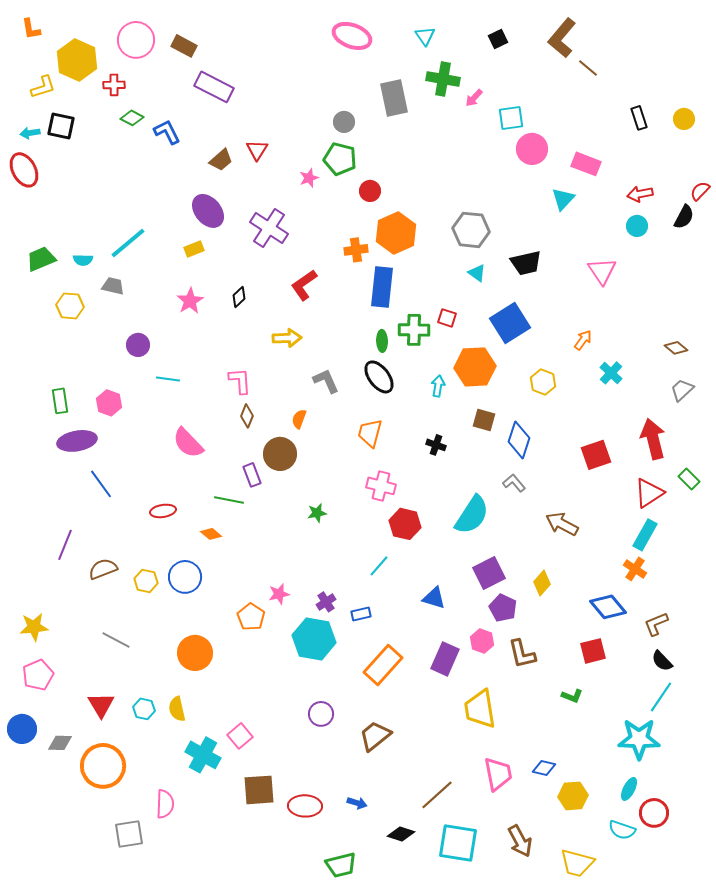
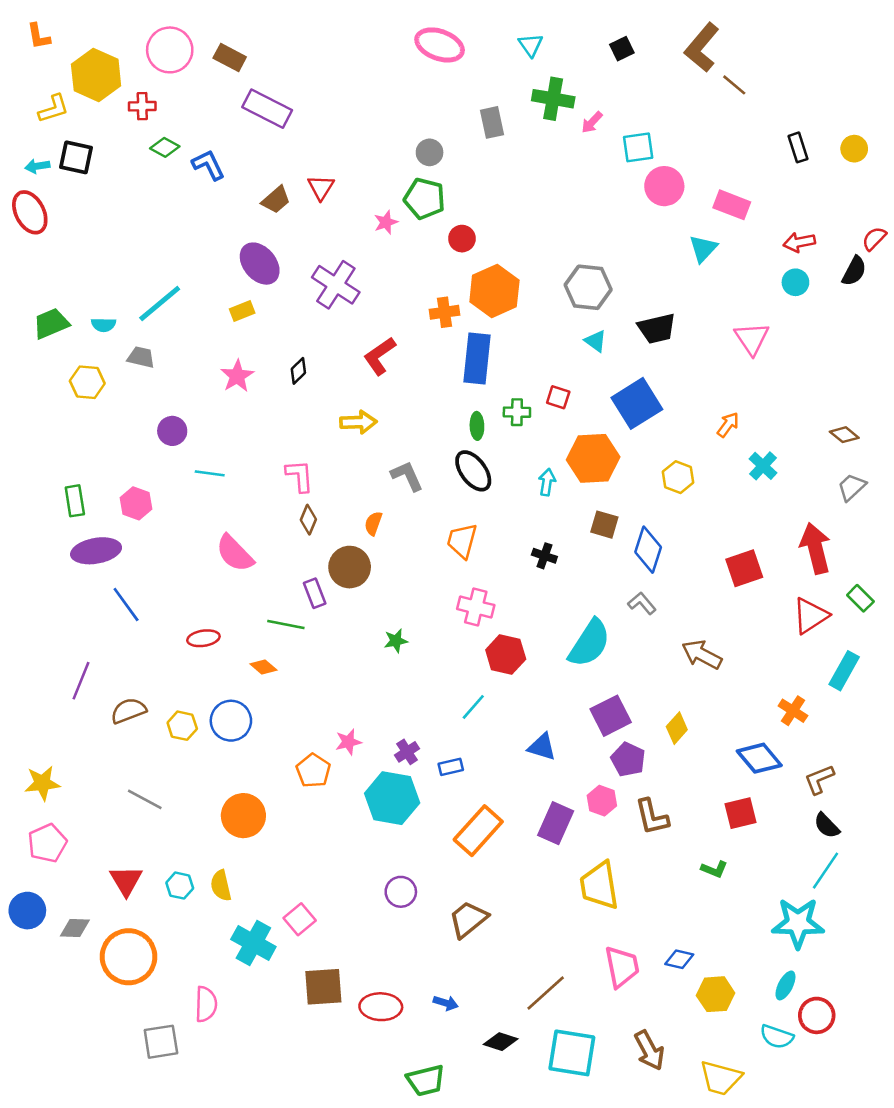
gray rectangle: (394, 98) -> (492, 122), size x0.7
green cross: (414, 330) -> (517, 412), size x0.7
cyan rectangle: (645, 535) -> (844, 671), moved

